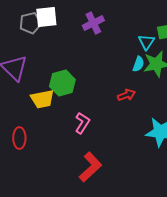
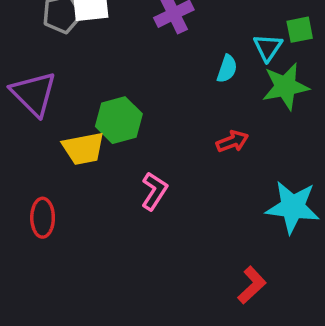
cyan semicircle: (138, 64) -> (227, 69), moved
red L-shape: (90, 167) -> (252, 285), moved, size x0.7

